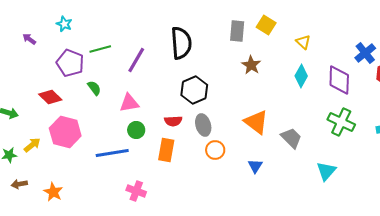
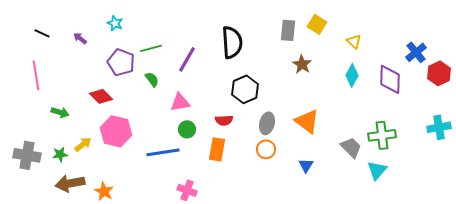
green semicircle: (94, 88) -> (152, 79), moved
green cross: (341, 122) -> (382, 135), moved, turned -32
gray ellipse: (203, 125) -> (267, 123), moved, turned 30
gray trapezoid: (291, 138) -> (351, 147), moved
brown arrow: (19, 184) -> (70, 183), size x1.8

